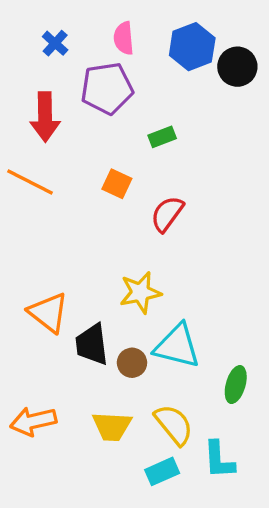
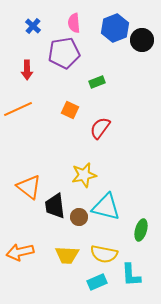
red arrow: (45, 117) -> (27, 70), size x0.7
orange line: (30, 182) -> (18, 109), turned -52
yellow semicircle: (174, 425) -> (104, 254), turned 140

